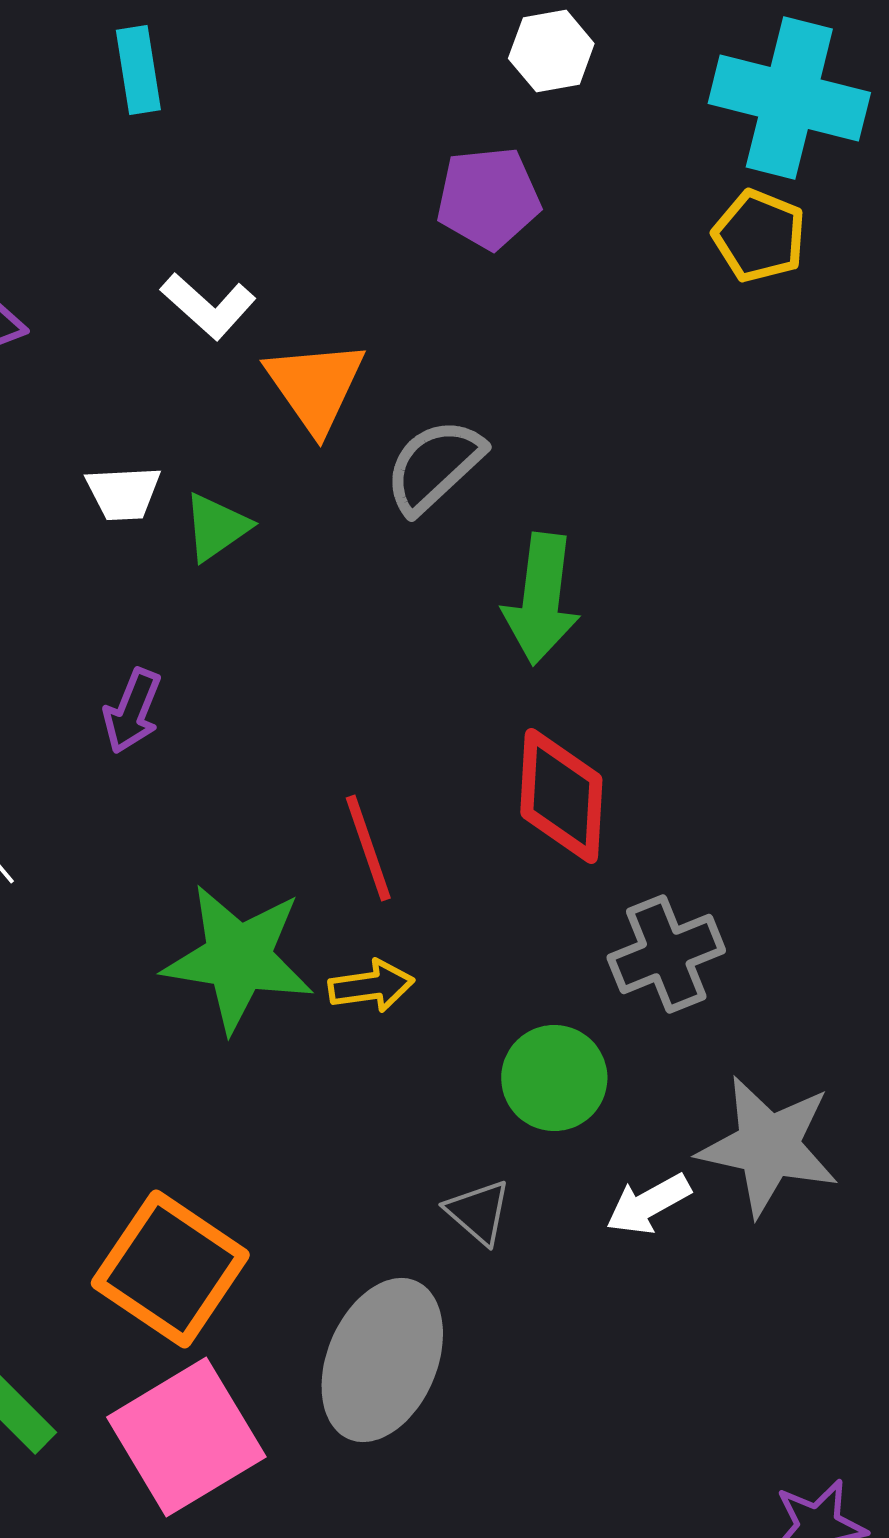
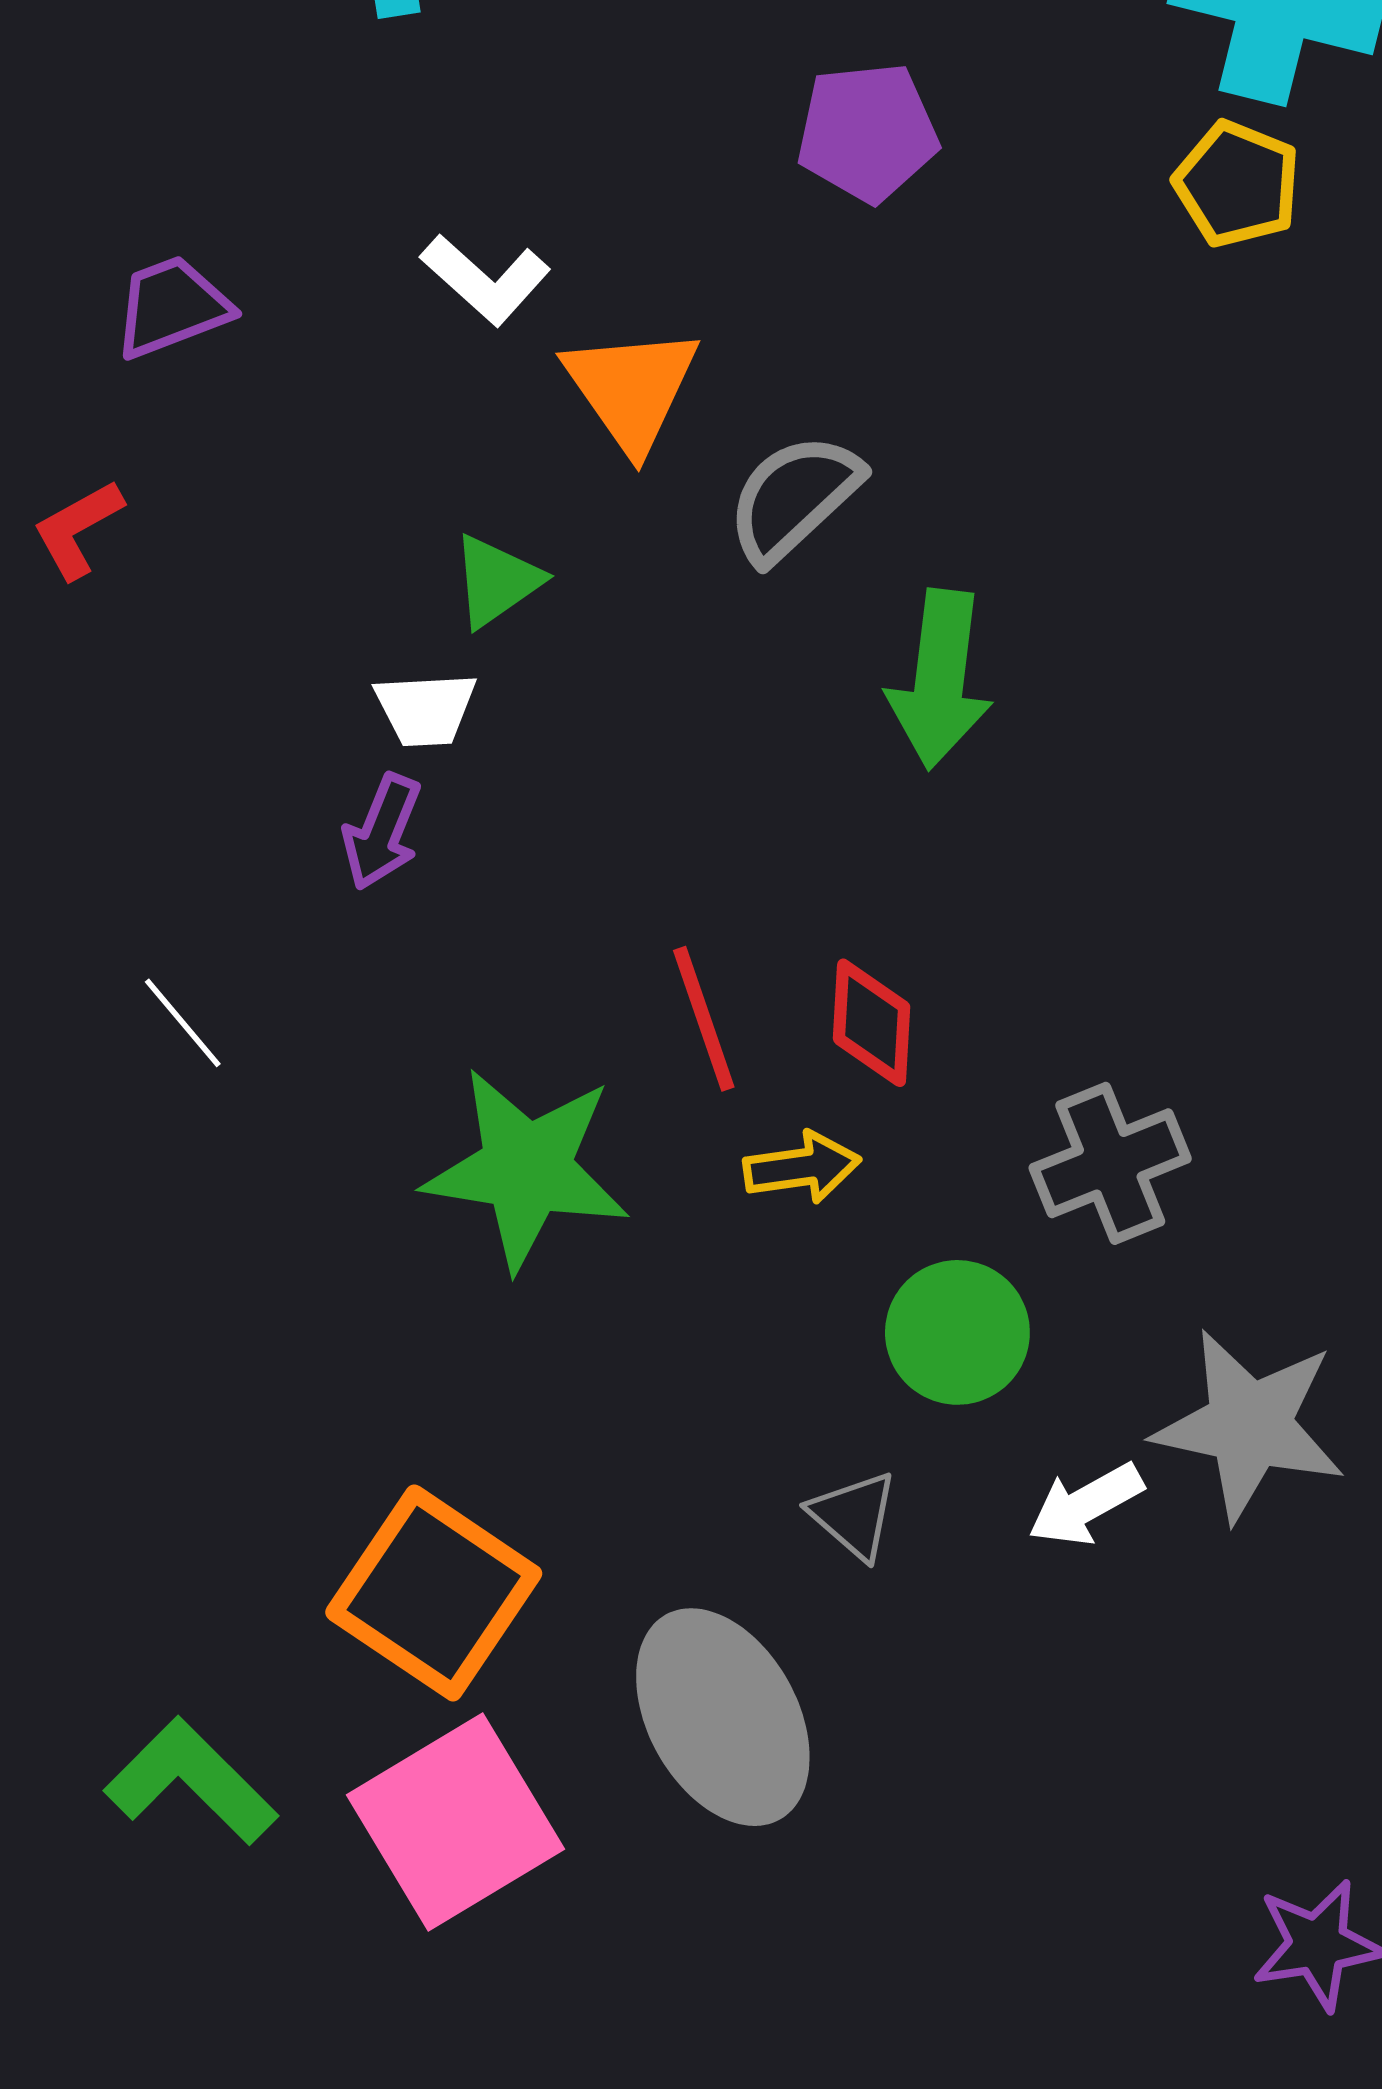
white trapezoid: (123, 493) -> (426, 709), moved
red diamond: (561, 796) -> (872, 1023), moved, size x0.7
yellow arrow: (371, 986) -> (802, 1167), moved
gray ellipse: (382, 1360) -> (723, 1717), turned -52

